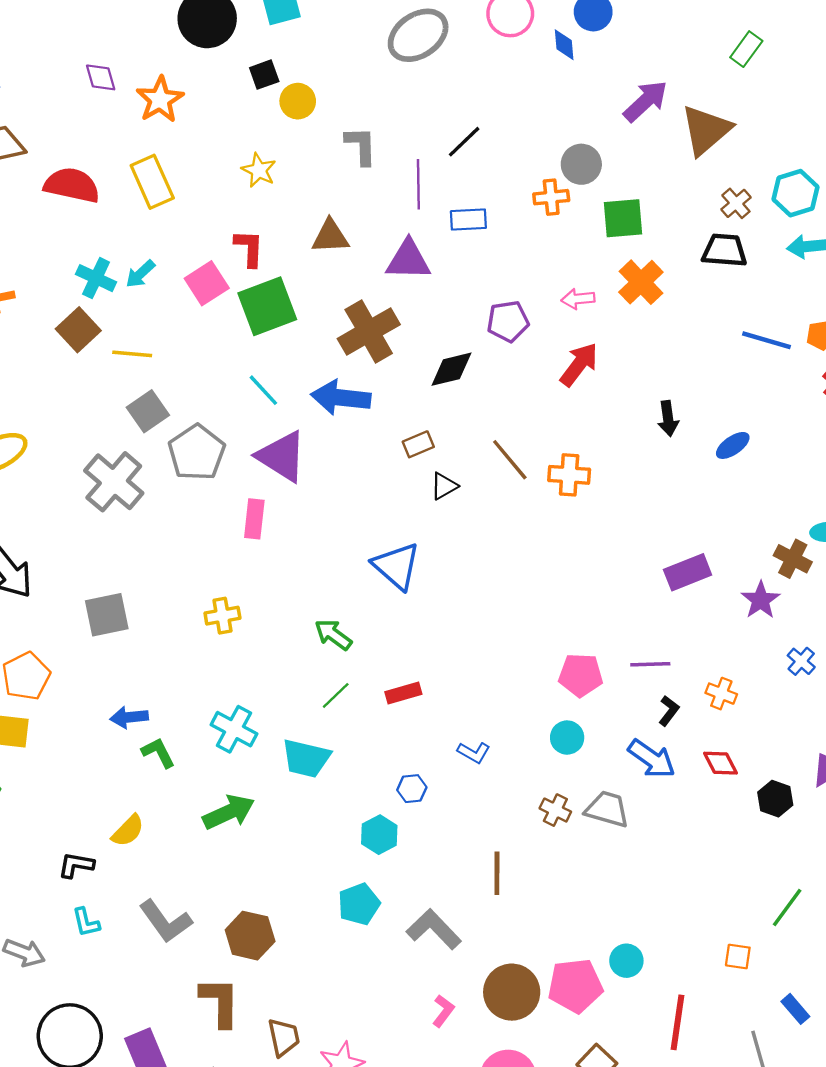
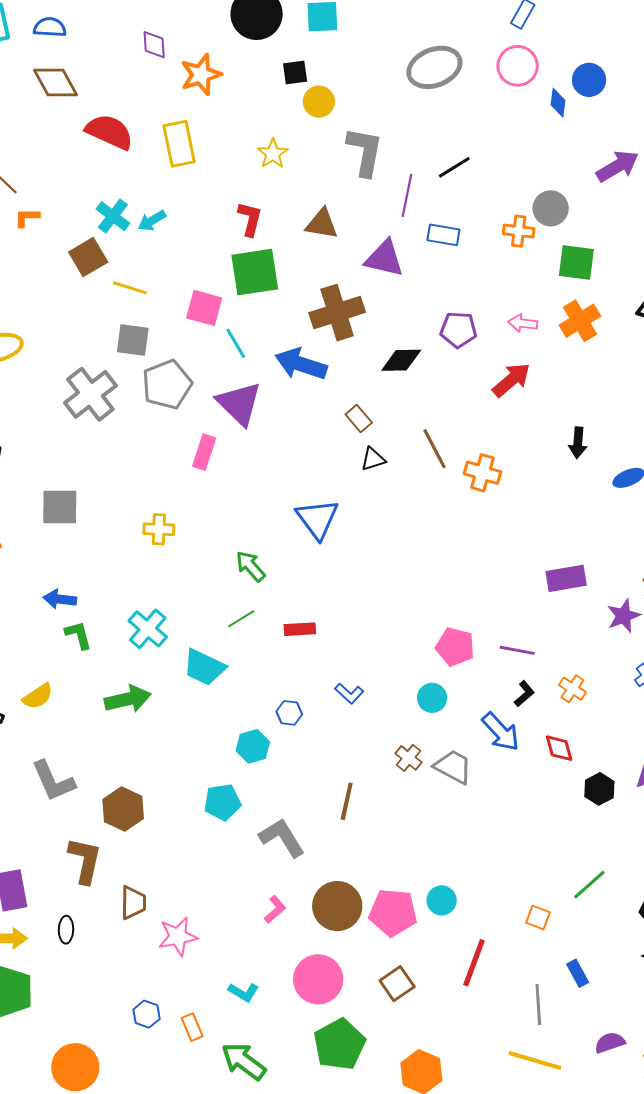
gray L-shape: (361, 146) -> (365, 152), size x1.4
pink square: (207, 283) -> (204, 308), moved, turned 36
gray square: (148, 411) -> (133, 340), turned 30
brown rectangle: (418, 444) -> (359, 419), turned 60

